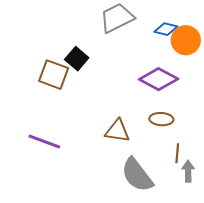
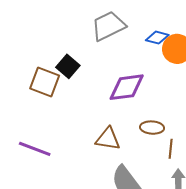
purple diamond: (159, 79) -> (127, 87), moved, turned -36
brown line: (177, 153) -> (171, 149), moved

